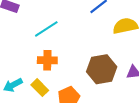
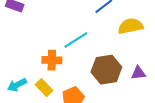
cyan line: (46, 29) -> (76, 40), moved

